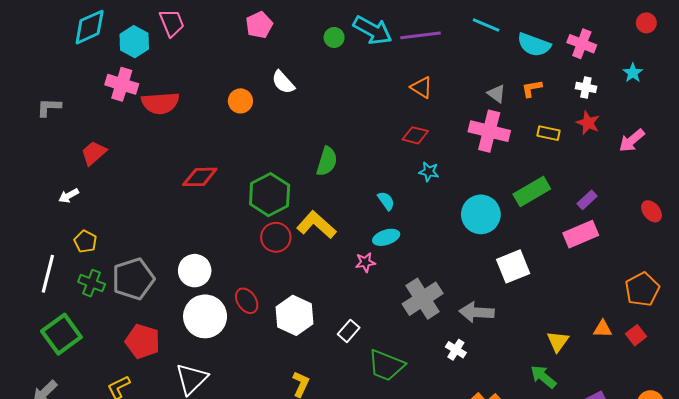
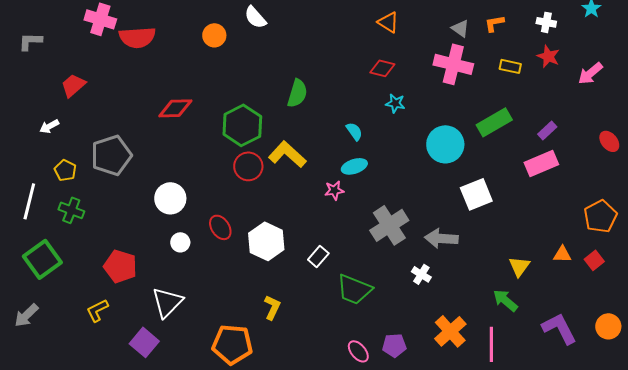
gray pentagon: (133, 279) -> (111, 155), moved
white circle: (205, 316) -> (180, 242), size x0.5

